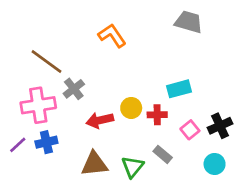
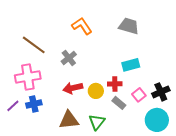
gray trapezoid: (189, 22) -> (129, 26), moved
gray cross: (74, 89) -> (69, 58), moved
yellow circle: (131, 108) -> (96, 91), moved
gray rectangle: (163, 154) -> (119, 103), moved
cyan circle: (215, 164) -> (157, 120), size x1.5

